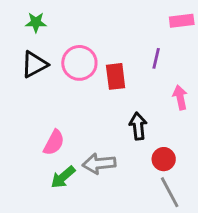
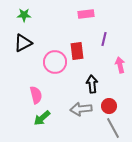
pink rectangle: (182, 21) -> (86, 14), moved
pink circle: (79, 63) -> (55, 62), moved
pink semicircle: (54, 143) -> (36, 95), turned -42
gray arrow: (99, 164) -> (81, 109), moved

